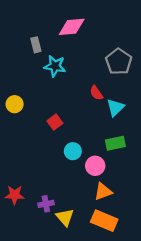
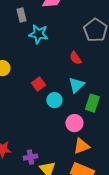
cyan triangle: (115, 108) -> (76, 85), moved
green rectangle: (115, 143) -> (92, 103), turned -60
cyan circle: (73, 151) -> (54, 100), moved

